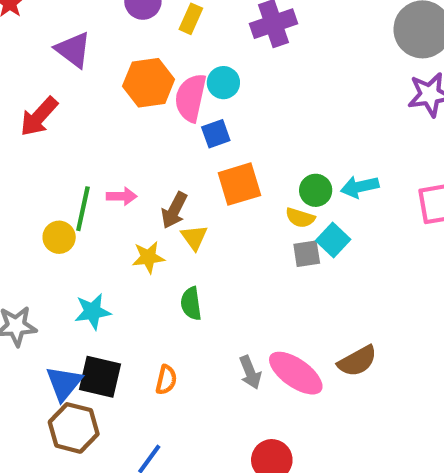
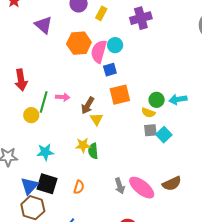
red arrow: (39, 117) -> (21, 80), moved, turned -55
cyan square: (333, 240) -> (164, 135), moved
yellow star: (148, 257) -> (83, 145), moved

